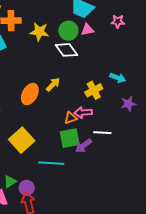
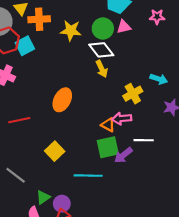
yellow arrow: (53, 85) -> (102, 69), moved, turned 112
orange triangle: (71, 118) -> (108, 125), turned 48
yellow square: (22, 140) -> (55, 151), size x0.7

